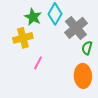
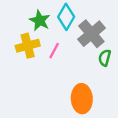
pink line: (38, 63) -> (54, 51), moved
orange ellipse: (83, 76) -> (82, 99), moved

